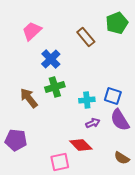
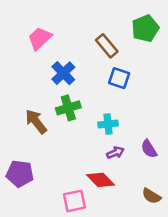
blue square: (113, 96) -> (119, 78), moved
purple semicircle: (120, 120) -> (149, 149), size x0.7

